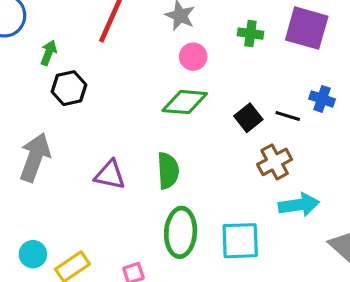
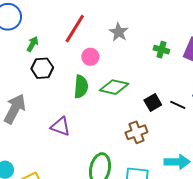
pink circle: (193, 57) -> (90, 57), moved
brown cross: (275, 162) -> (136, 132), moved
green semicircle: (168, 171) -> (81, 87), moved

